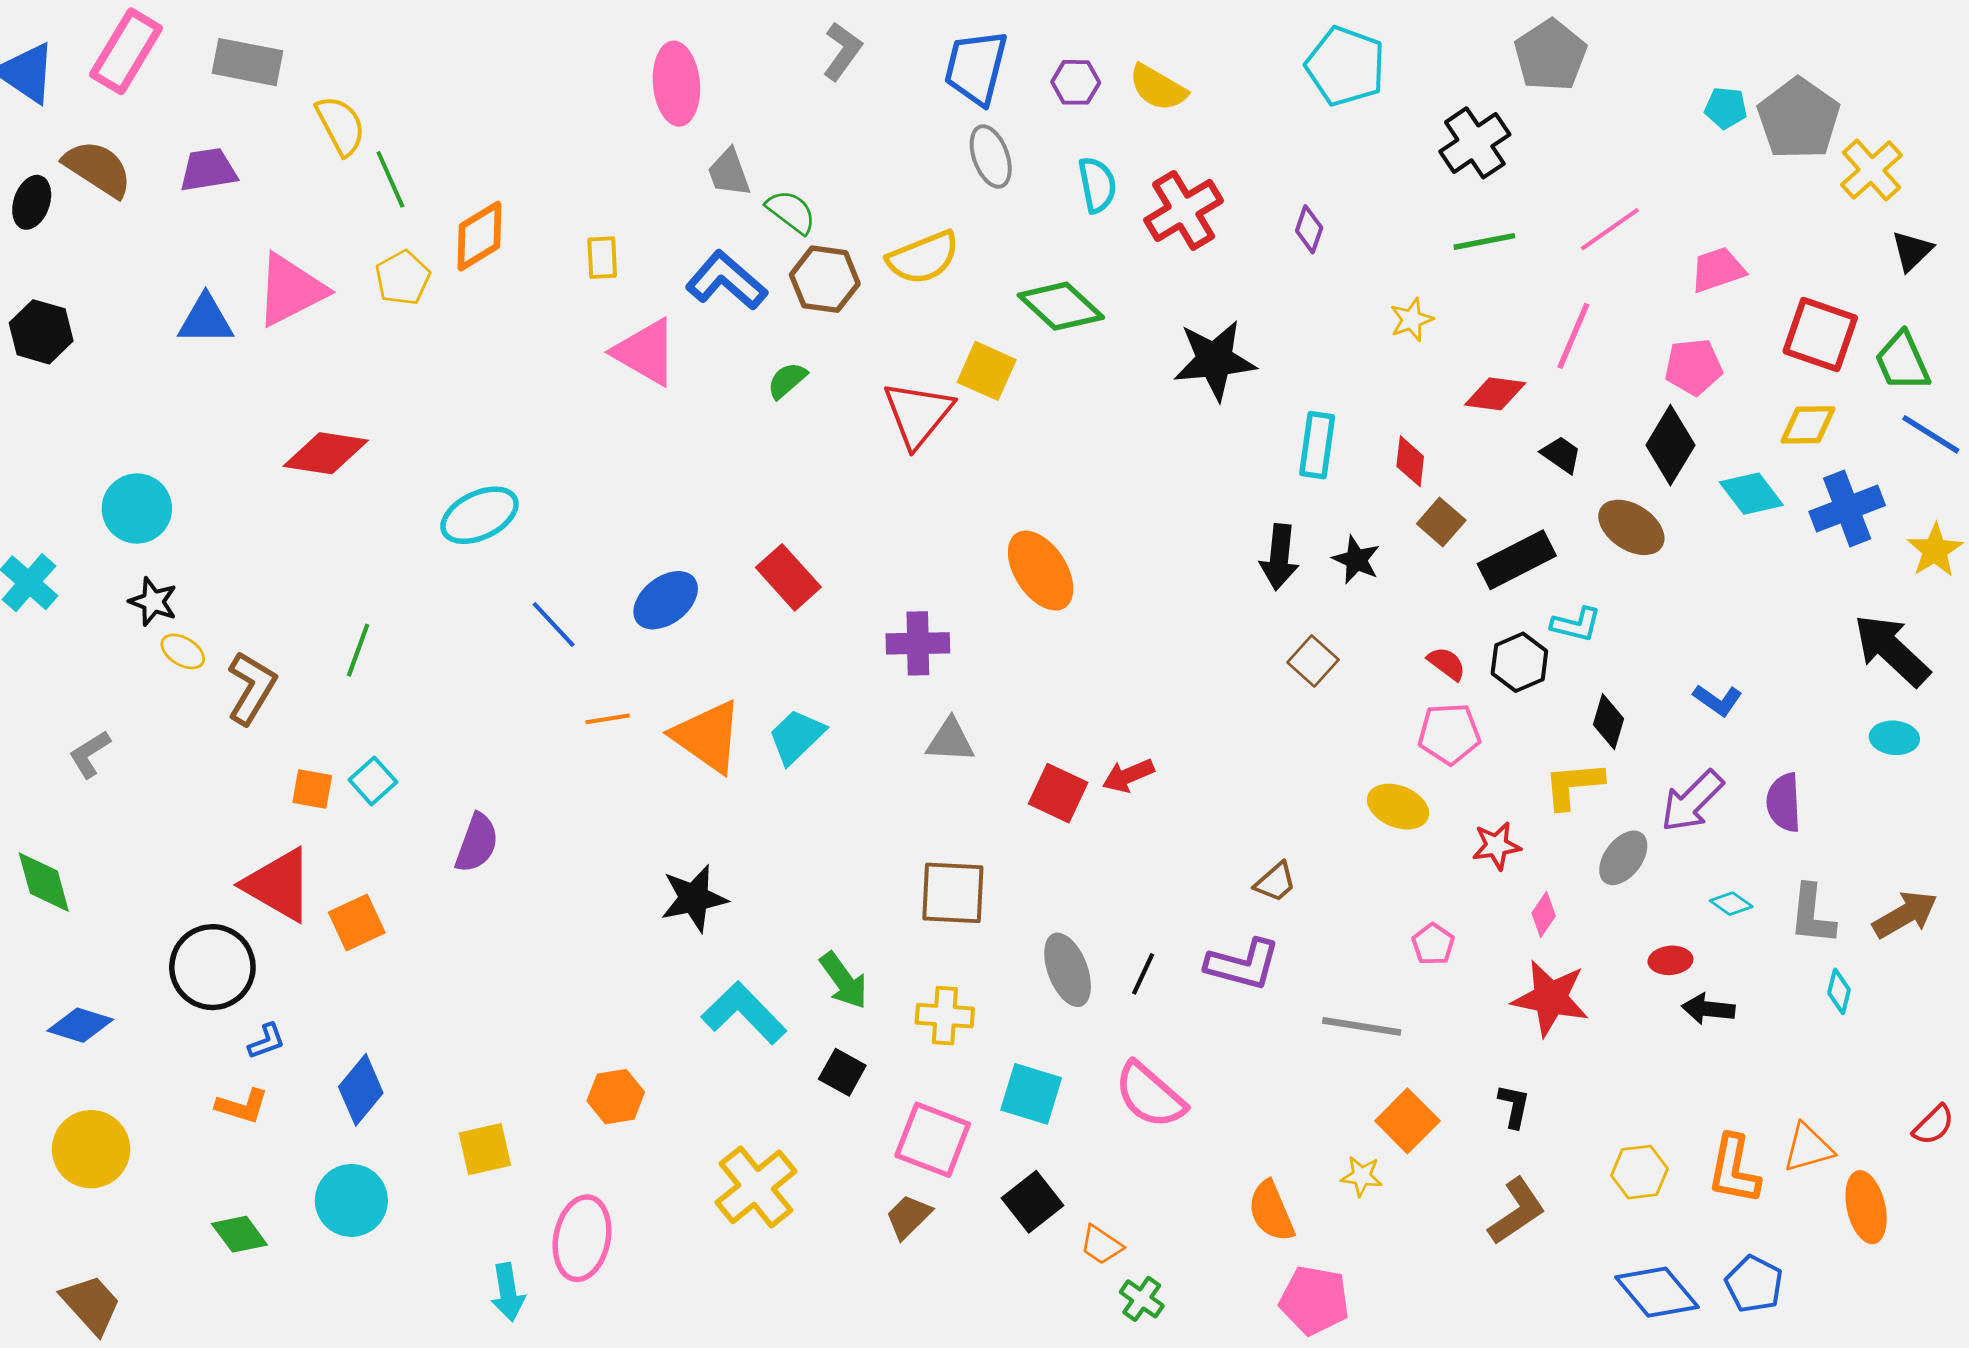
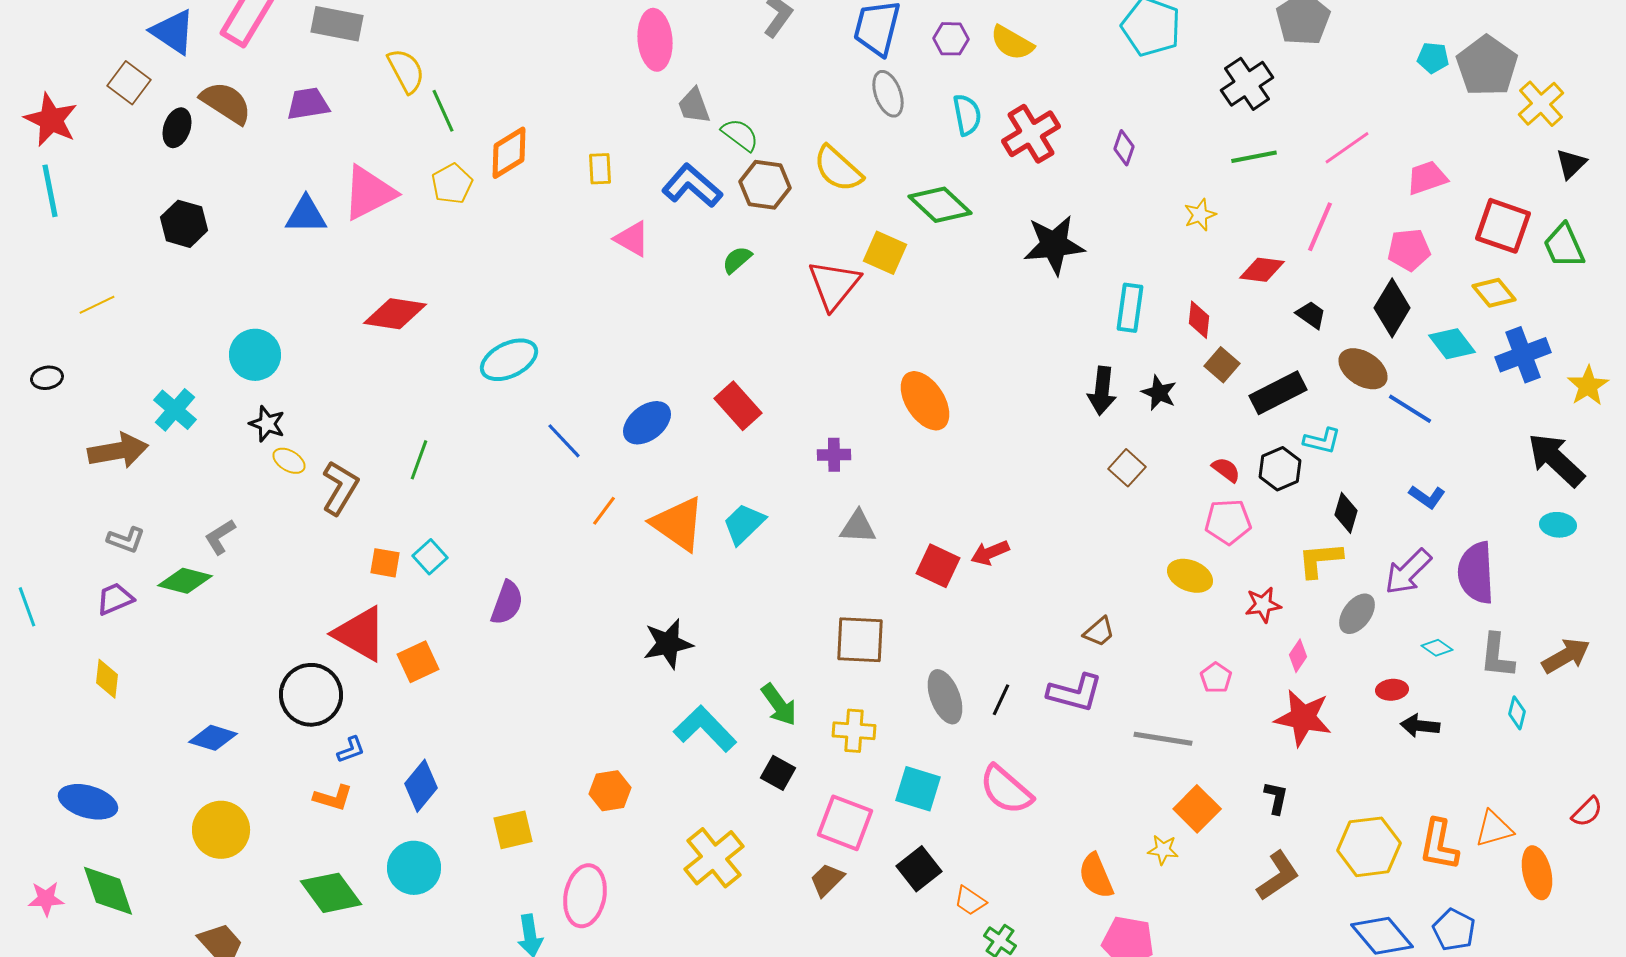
yellow semicircle: (923, 258) -> (838, 169), turned 64
pink triangle: (645, 352) -> (632, 239), size x0.7
yellow diamond: (1808, 425) -> (1494, 293), turned 51
blue line: (1931, 434) -> (1410, 409), moved
purple cross: (918, 643) -> (834, 455), size x0.7
orange line: (608, 719) -> (604, 511), turned -44
purple semicircle: (1784, 803) -> (1476, 573), size x1.4
green diamond: (44, 882) -> (185, 581), moved, turned -60
yellow hexagon: (1639, 1172) -> (1369, 847), size x1.5
green diamond: (239, 1234) -> (331, 893), size x1.5

